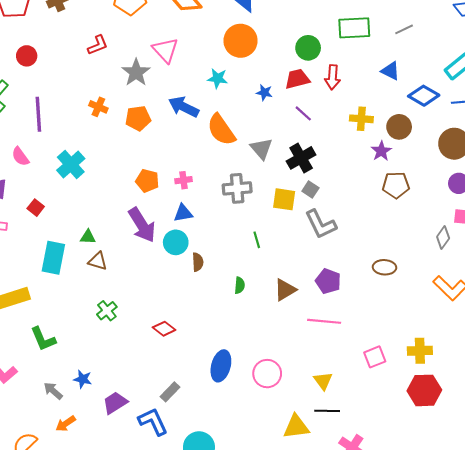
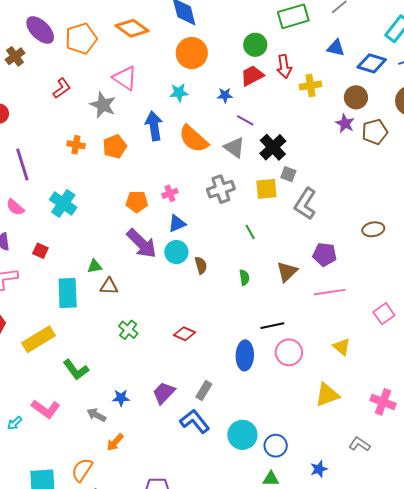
blue arrow: (184, 107) -> (154, 126), turned 68
purple line: (303, 113) -> (245, 120), moved
yellow cross: (361, 119) -> (310, 85), moved
brown pentagon: (396, 185) -> (375, 132), moved
gray L-shape: (321, 224) -> (305, 204), turned 72
purple trapezoid: (115, 403) -> (164, 393), moved
black line: (327, 411) -> (272, 326), moved

